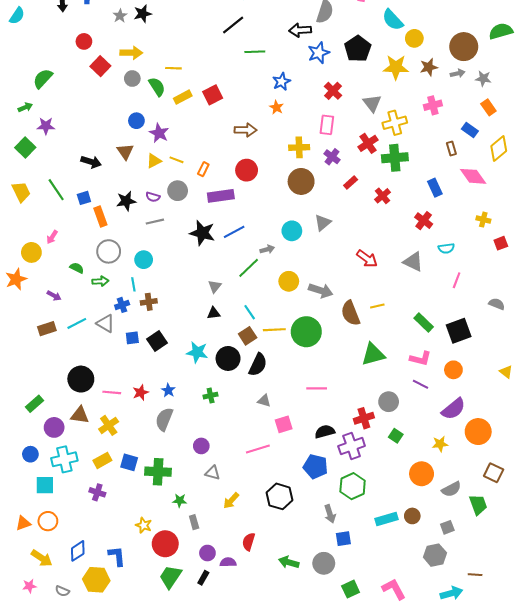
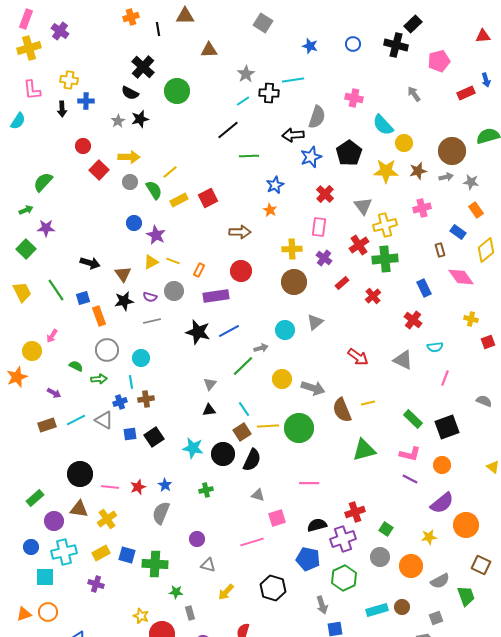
yellow line: (173, 68) -> (170, 172), turned -42
brown triangle: (125, 152) -> (123, 274), moved
gray circle: (389, 402) -> (380, 557), moved

